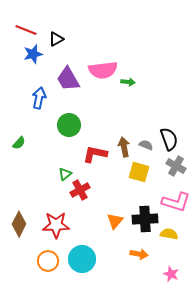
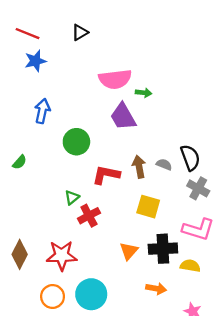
black triangle: (56, 39) -> (80, 32), moved
purple trapezoid: (68, 79) -> (123, 117), moved
yellow square: (139, 172) -> (148, 207), moved

